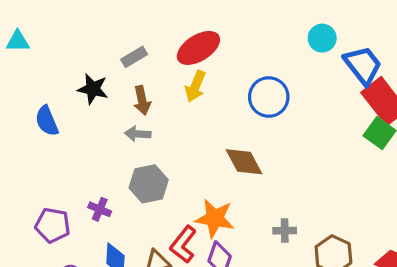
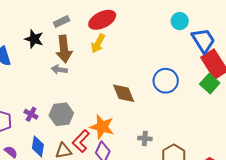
blue circle: (269, 97) -> (166, 81), moved
brown arrow: (142, 100) -> (64, 49), size x1.5
gray hexagon: (149, 184) -> (61, 114), moved

